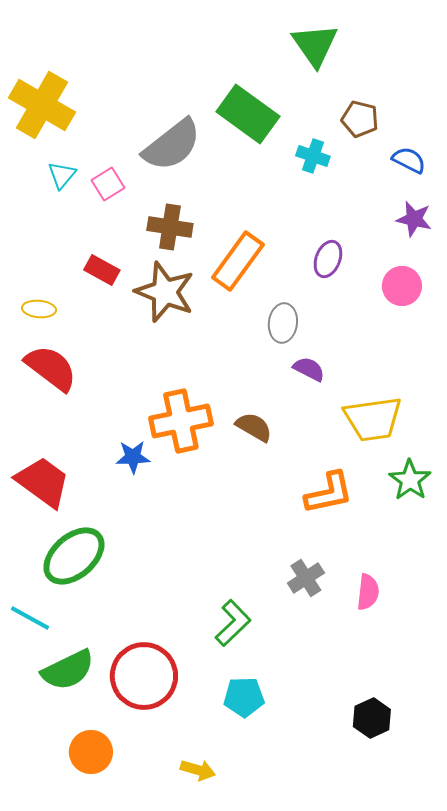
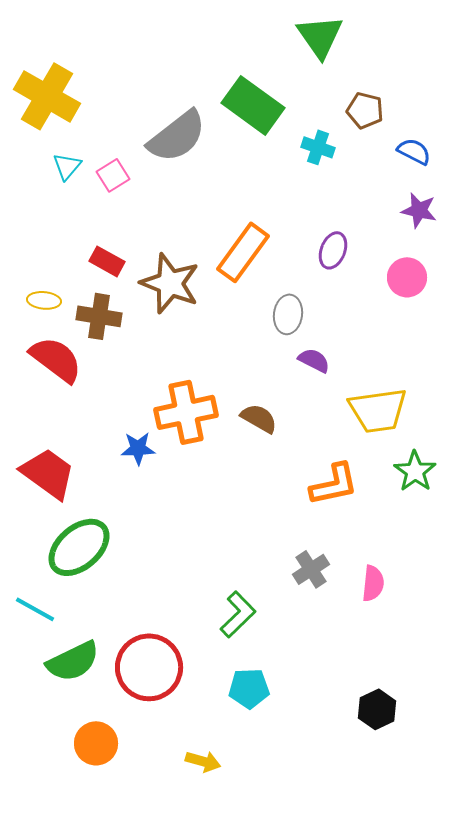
brown cross: (170, 227) -> (99, 316), moved

